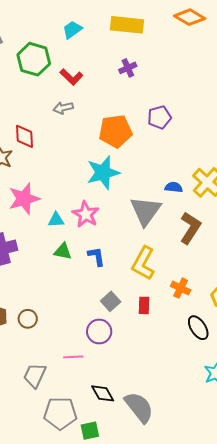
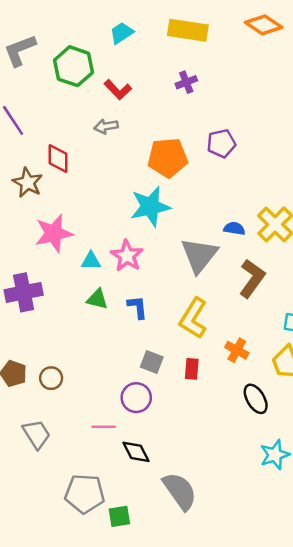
gray square: (111, 301) -> (152, 362), turned -30
gray trapezoid: (35, 375) -> (36, 434), moved, turned 120
black diamond: (103, 393) -> (136, 452), moved

